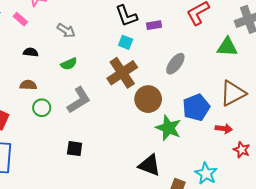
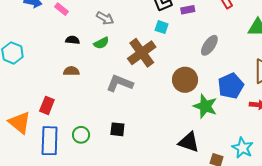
green semicircle: (69, 64) -> (101, 43), moved
brown cross: (122, 73) -> (142, 53), moved
gray L-shape: (79, 100) -> (120, 83), turned -124
green circle: (42, 108) -> (81, 135), moved

